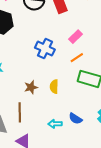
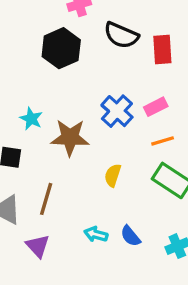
pink rectangle: (75, 37) -> (156, 107), moved
brown star: (31, 87) -> (70, 138), moved, size x1.6

